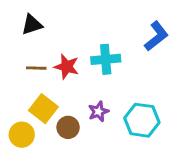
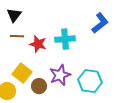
black triangle: (32, 25) -> (14, 15), turned -35
brown line: (36, 68) -> (17, 36), moved
purple star: (98, 111) -> (60, 75), size x1.5

